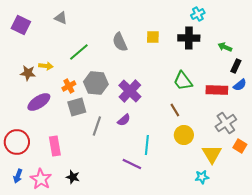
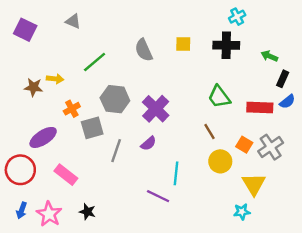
orange cross: (69, 86) -> (72, 109), moved
purple ellipse: (39, 102) -> (43, 137), moved
pink rectangle: (55, 146) -> (66, 175), turned -42
orange square: (240, 146) -> (244, 145), moved

